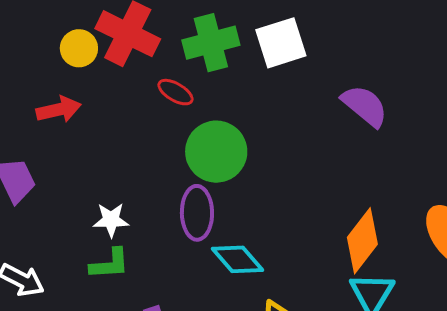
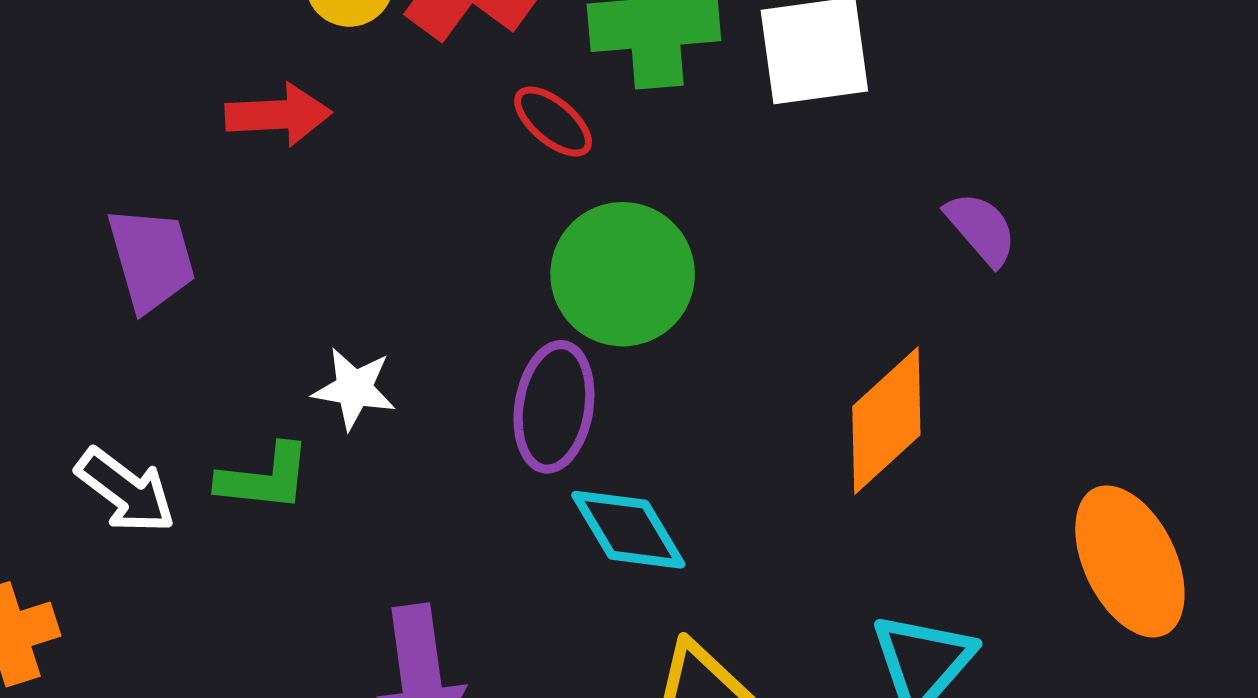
purple semicircle: (365, 106) -> (981, 229), size x0.7
orange diamond: (362, 241) -> (886, 421), moved
green L-shape: (110, 264) -> (264, 478), moved

